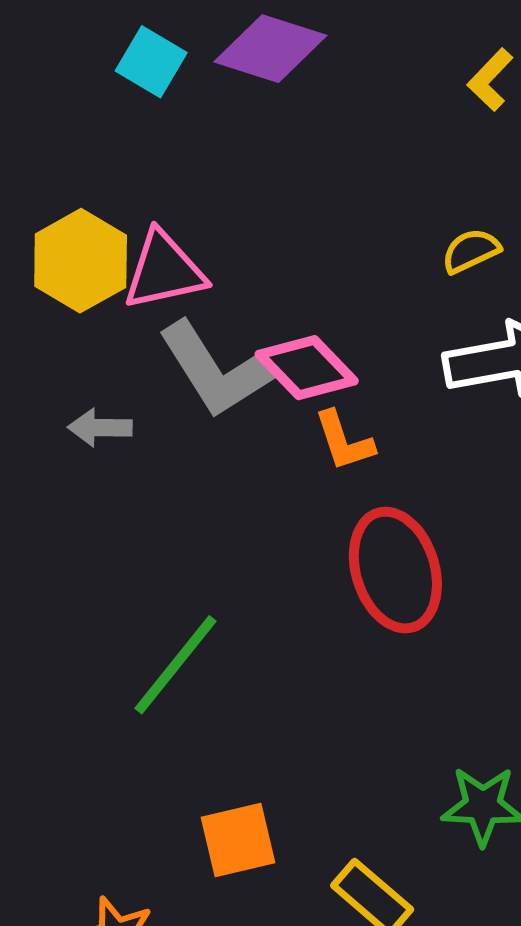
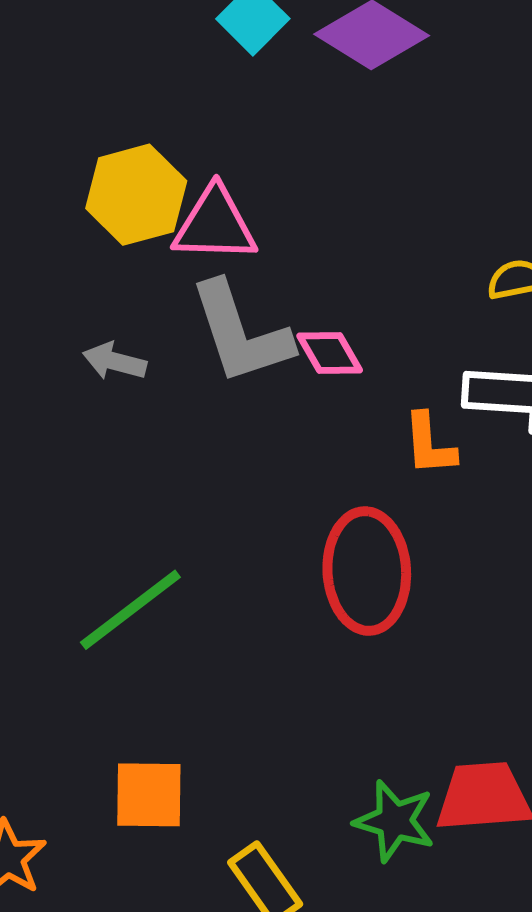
pink diamond: (307, 368) -> (330, 353), size x0.7
orange L-shape: (344, 441) -> (429, 444), moved

